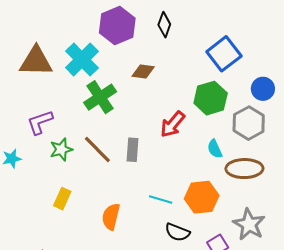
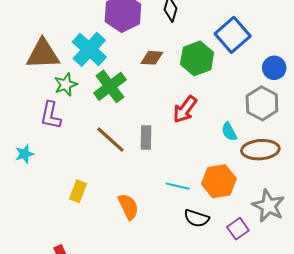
green hexagon: (211, 98) -> (197, 58), moved
purple L-shape: (40, 122) -> (51, 115), turned -56
green star: (61, 149) -> (66, 85), moved
orange semicircle: (111, 217) -> (128, 207), turned 144

